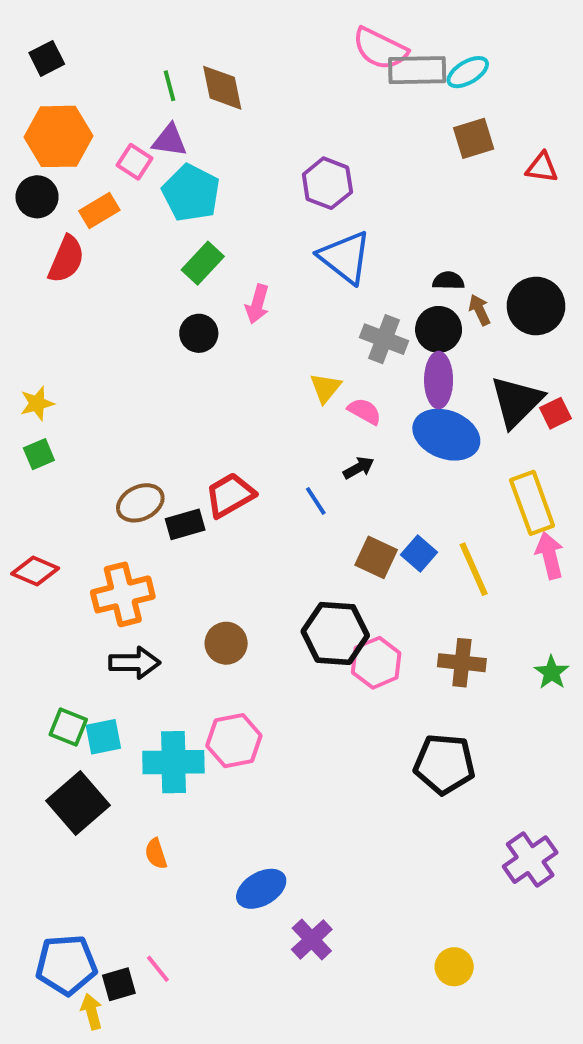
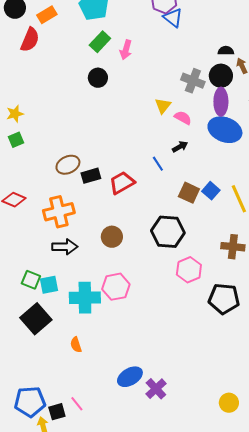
blue triangle: (345, 257) -> (173, 18), moved, size x0.7
pink arrow: (257, 304) -> (126, 50), moved
red trapezoid: (230, 495) -> (122, 183), moved
pink hexagon: (376, 663) -> (189, 270), moved
blue ellipse: (261, 889) -> (130, 377), moved

